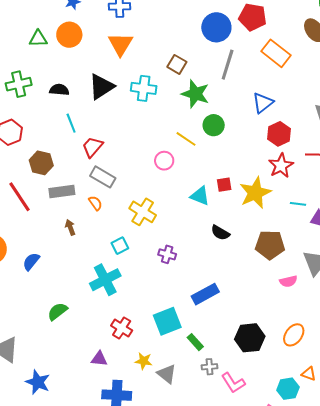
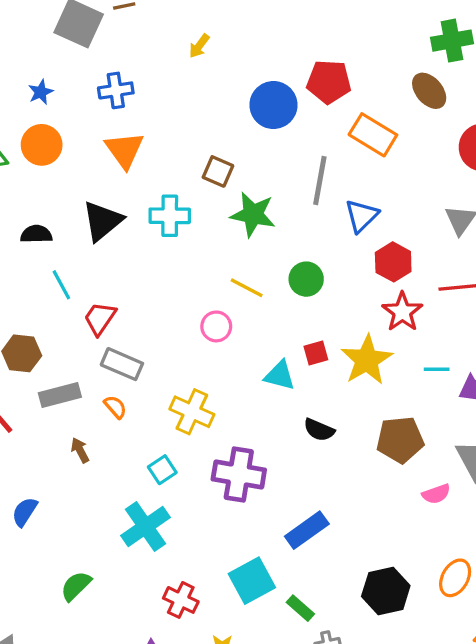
gray line: (228, 65) -> (320, 181), moved
green circle: (214, 125) -> (306, 279), moved
purple cross: (167, 254) -> (239, 474), size x1.8

